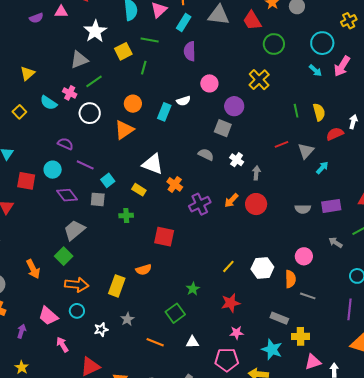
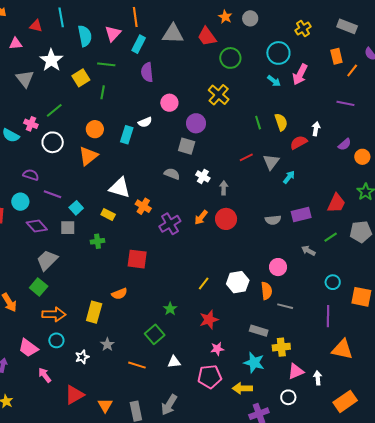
gray triangle: (79, 60) -> (25, 79), moved, turned -42

